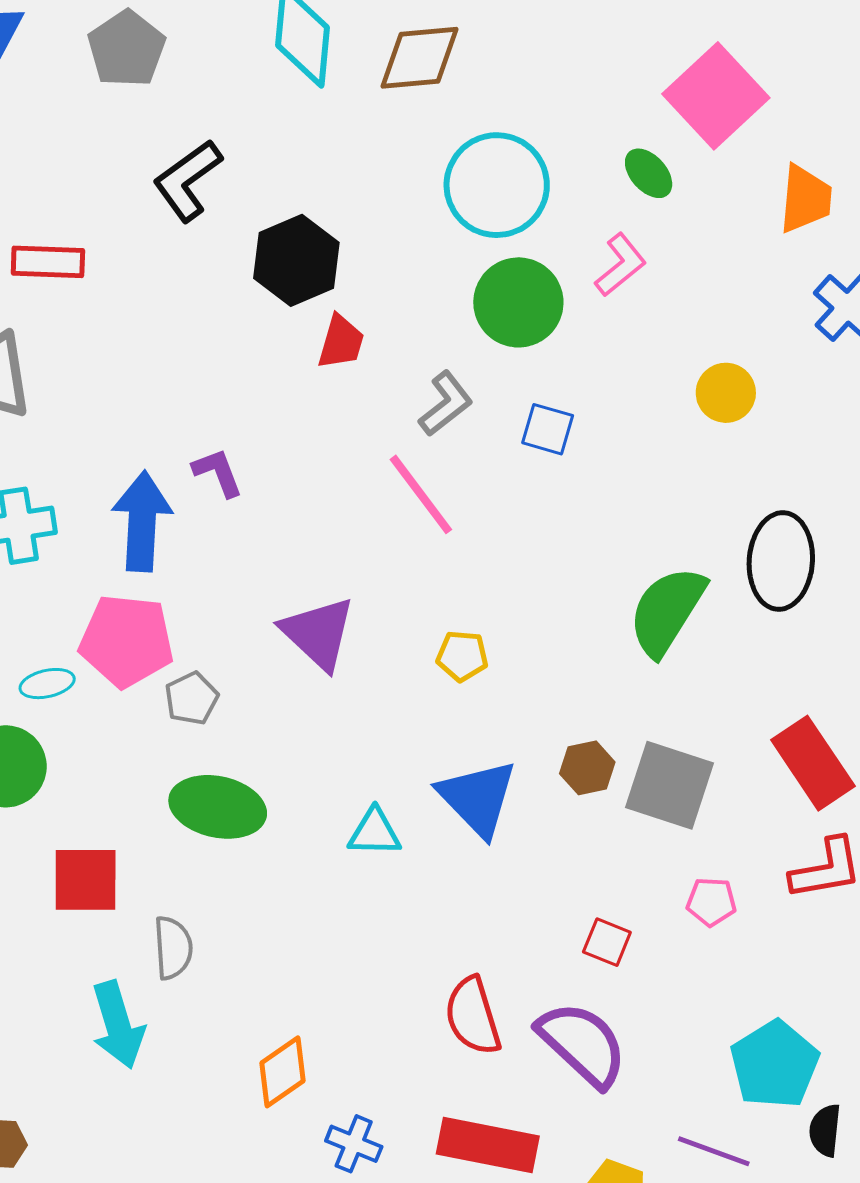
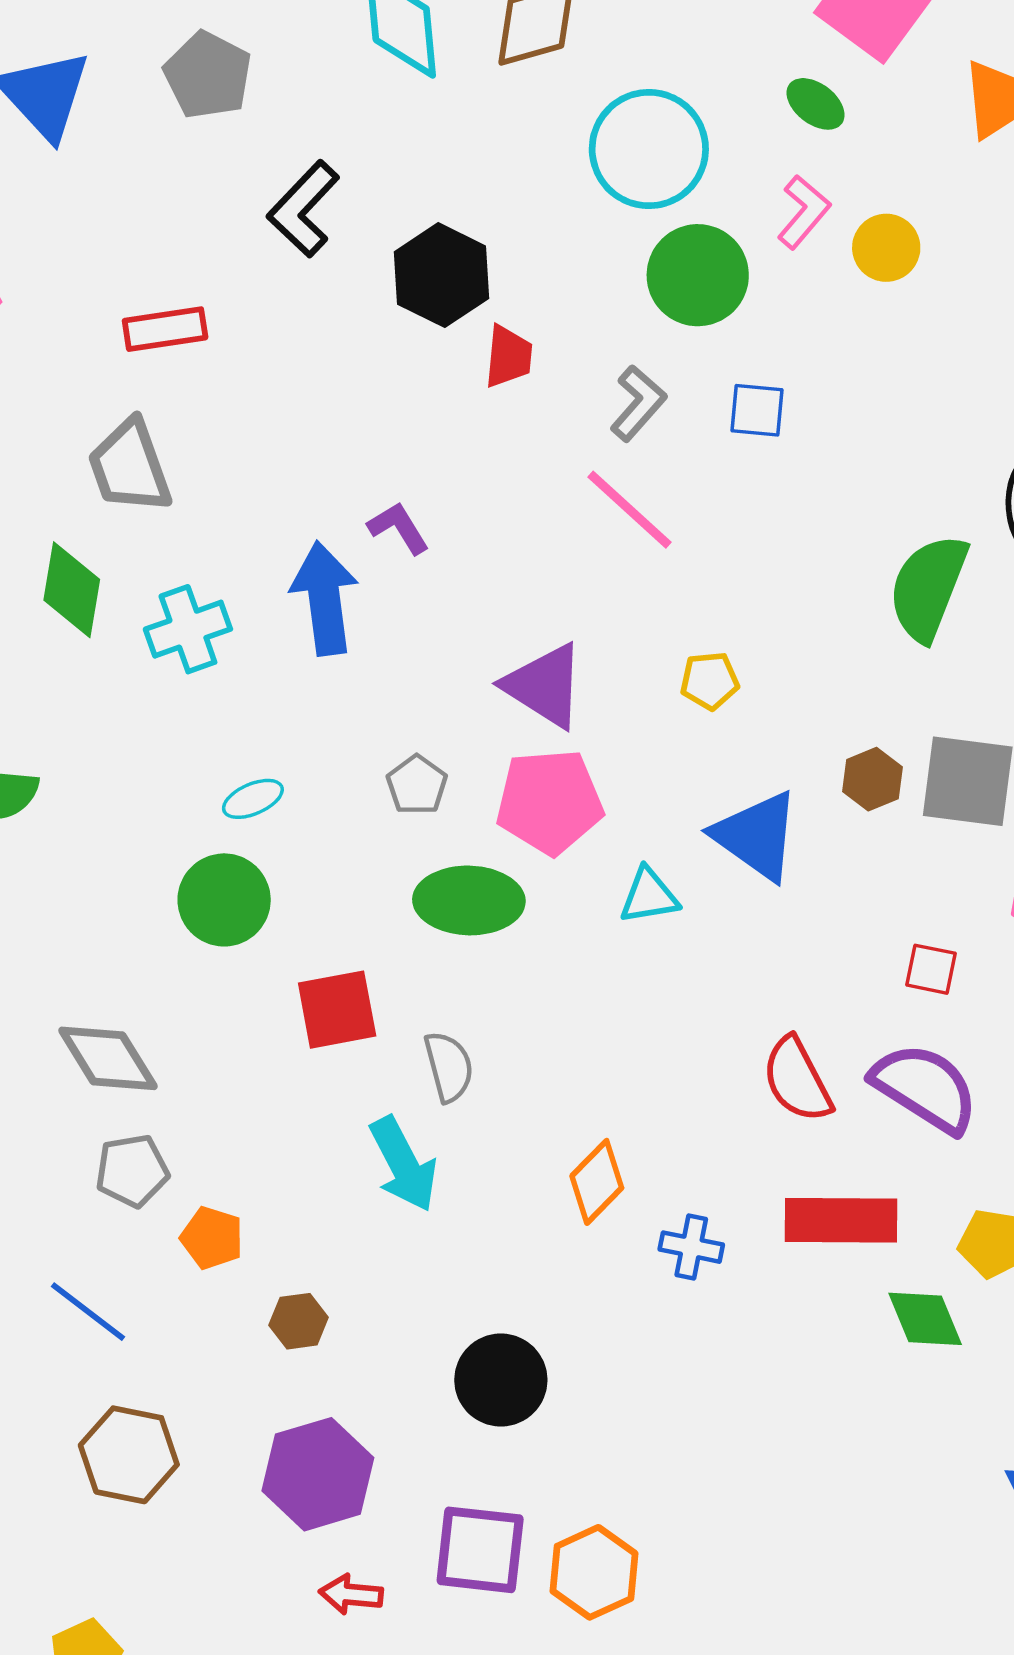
yellow circle: (726, 393) -> (886, 248), moved
pink pentagon: (127, 641) -> (550, 802), moved

